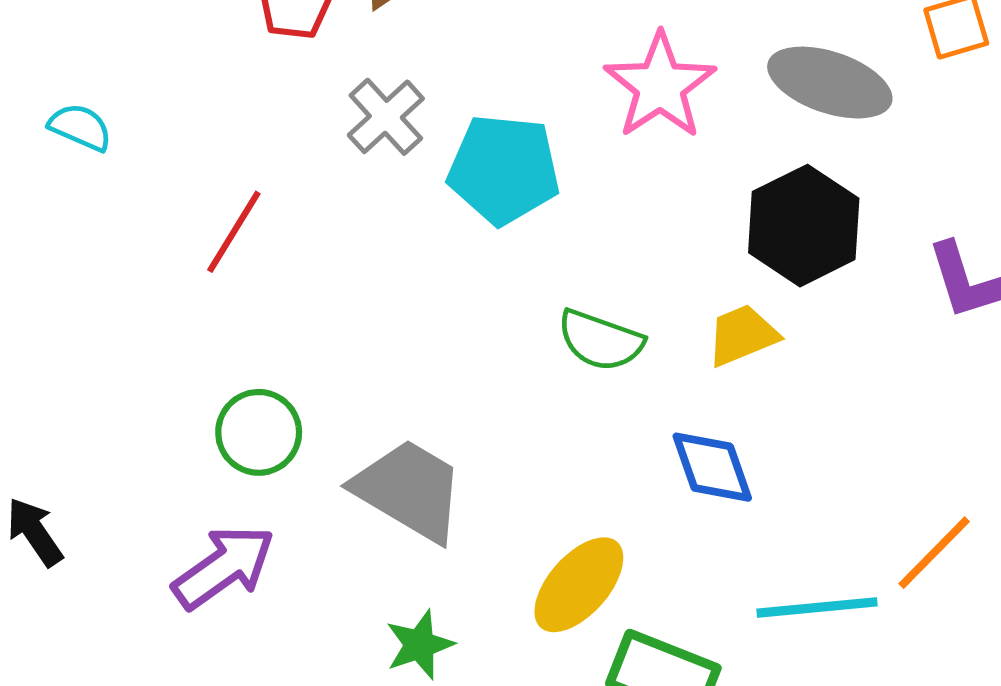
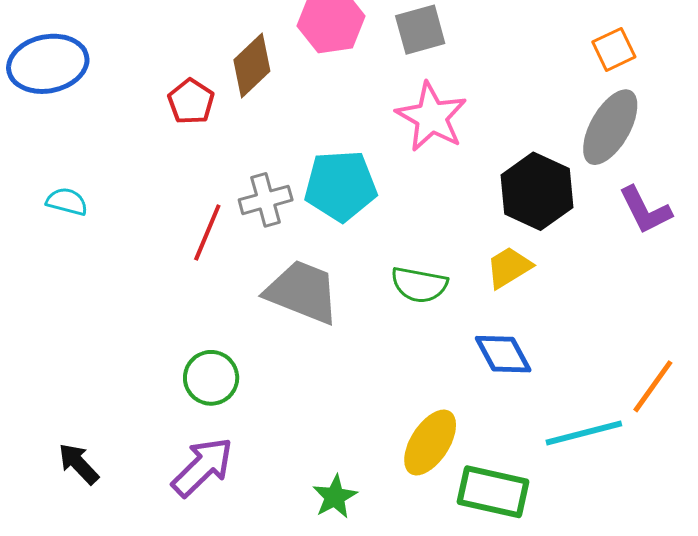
gray ellipse: (830, 83) -> (610, 127), moved, turned -70
gray cross: (386, 117) -> (266, 200), moved, turned 36
red line: (234, 232) -> (207, 233), moved
gray trapezoid: (409, 490) -> (302, 292), moved

